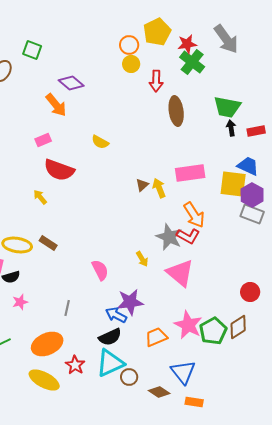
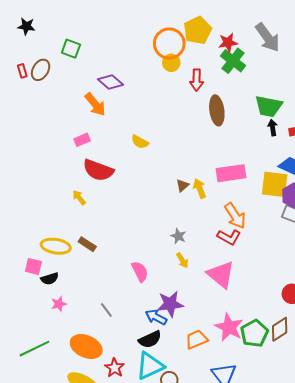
orange circle: (129, 45) -> (169, 44), size x1.6
gray star: (169, 237) -> (178, 236), moved, size x0.6
gray line: (67, 308) -> (106, 310), turned -49
orange ellipse: (47, 344) -> (86, 347), turned 48

